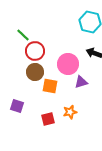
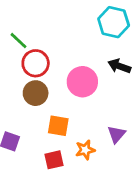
purple triangle: (81, 82) -> (116, 134), moved, turned -32
orange square: (50, 86) -> (58, 126), moved

